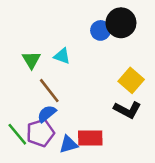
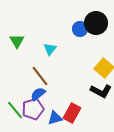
cyan triangle: (62, 56) -> (50, 49), turned 48
green triangle: (31, 60) -> (17, 41), moved
red rectangle: (90, 138) -> (72, 113), turned -60

